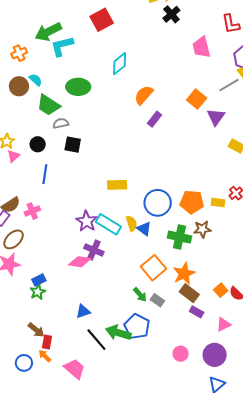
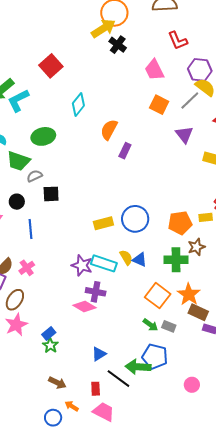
orange square: (197, 99) -> (159, 105), moved
blue circle: (158, 203) -> (135, 219), moved
pink diamond: (80, 262) -> (84, 306), turned 35
red rectangle: (47, 342) -> (96, 389), moved
pink circle: (181, 354) -> (192, 385), moved

